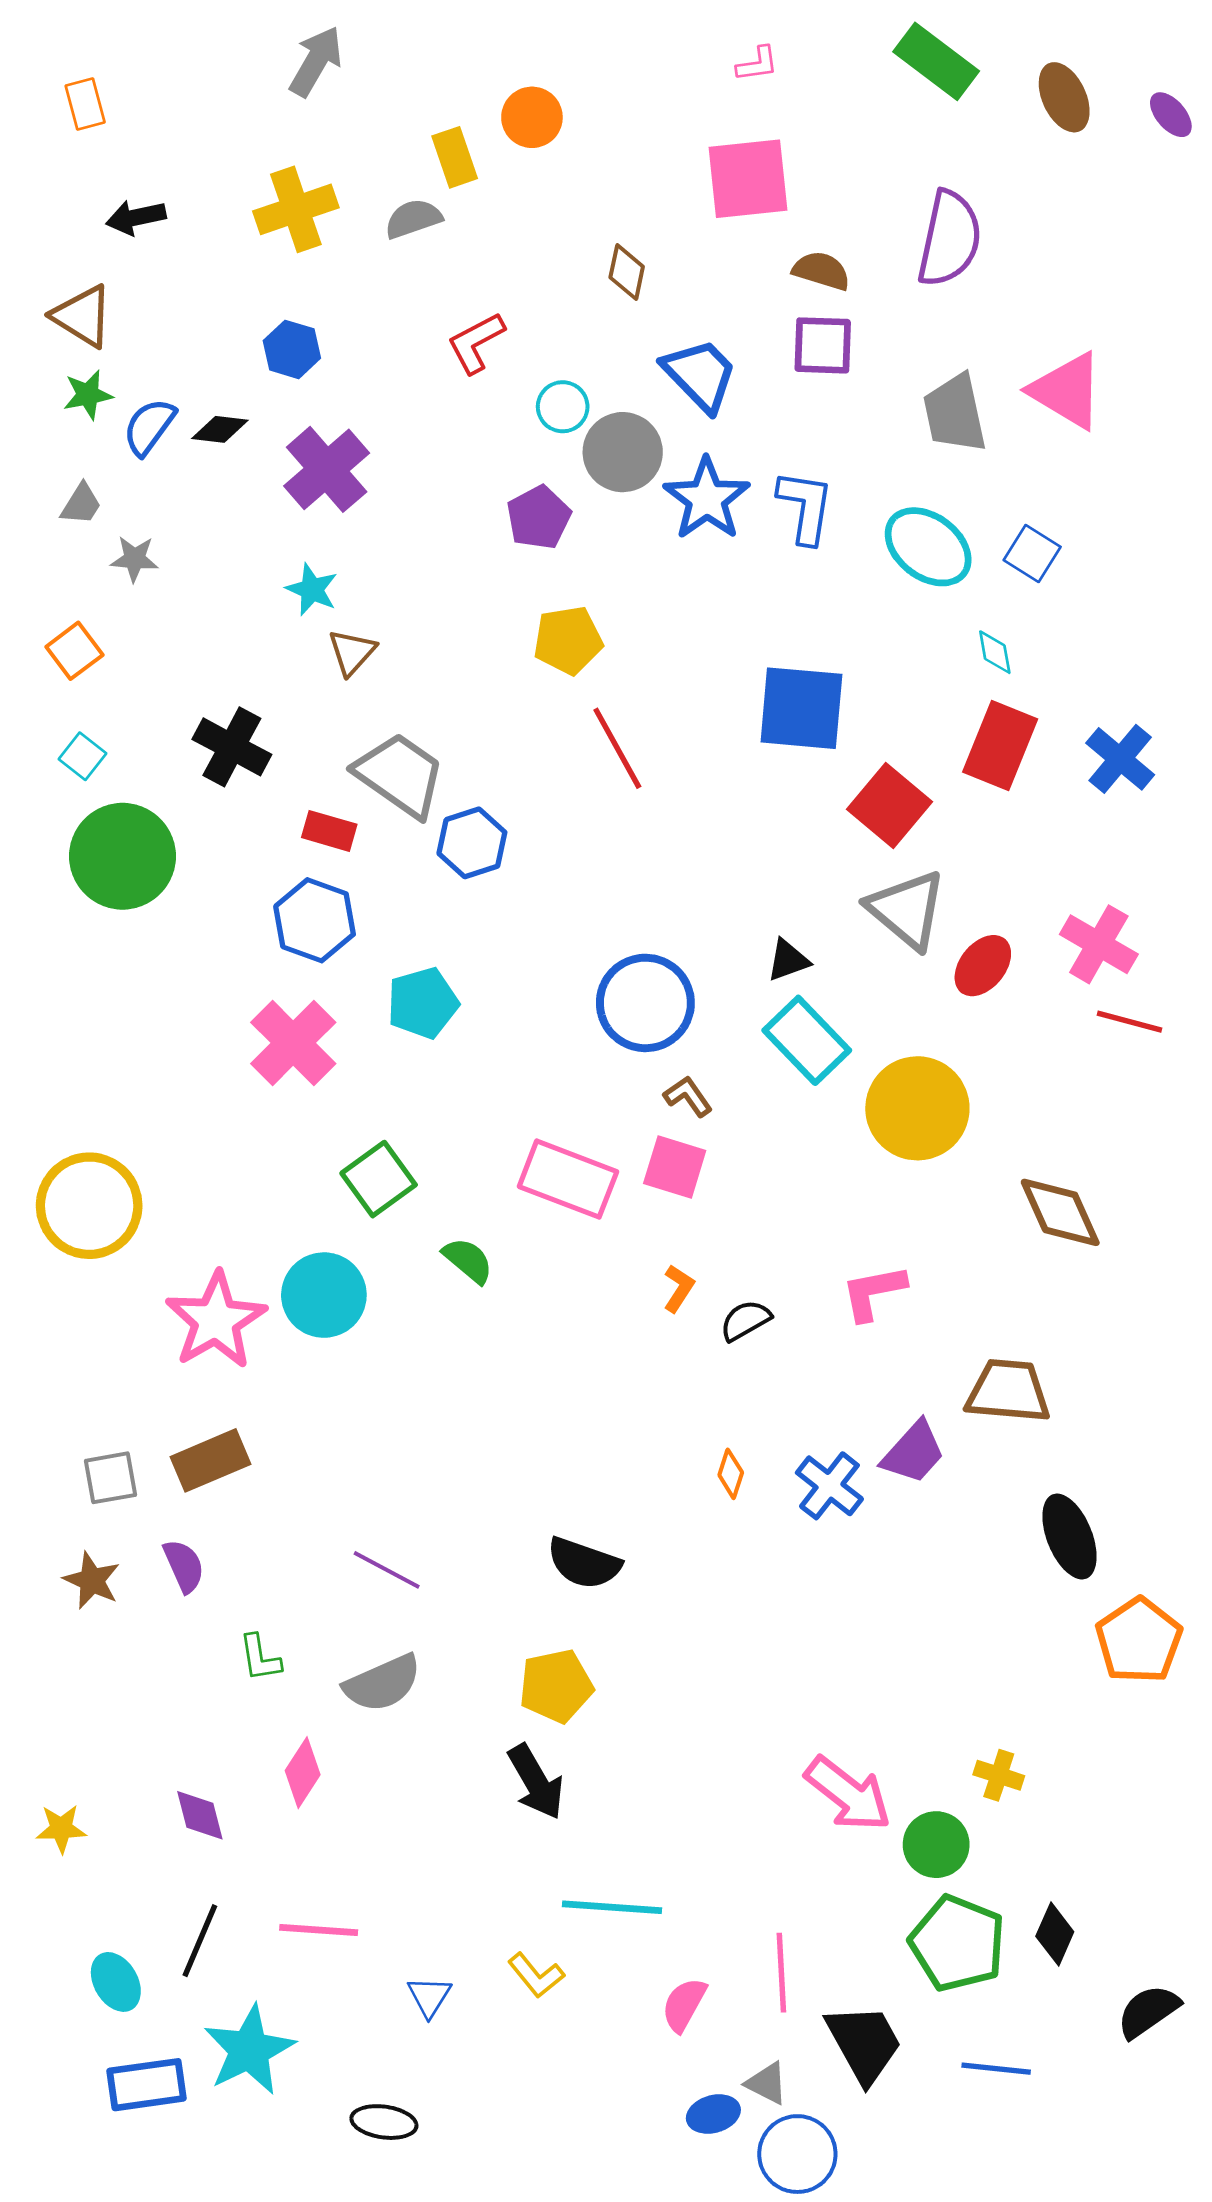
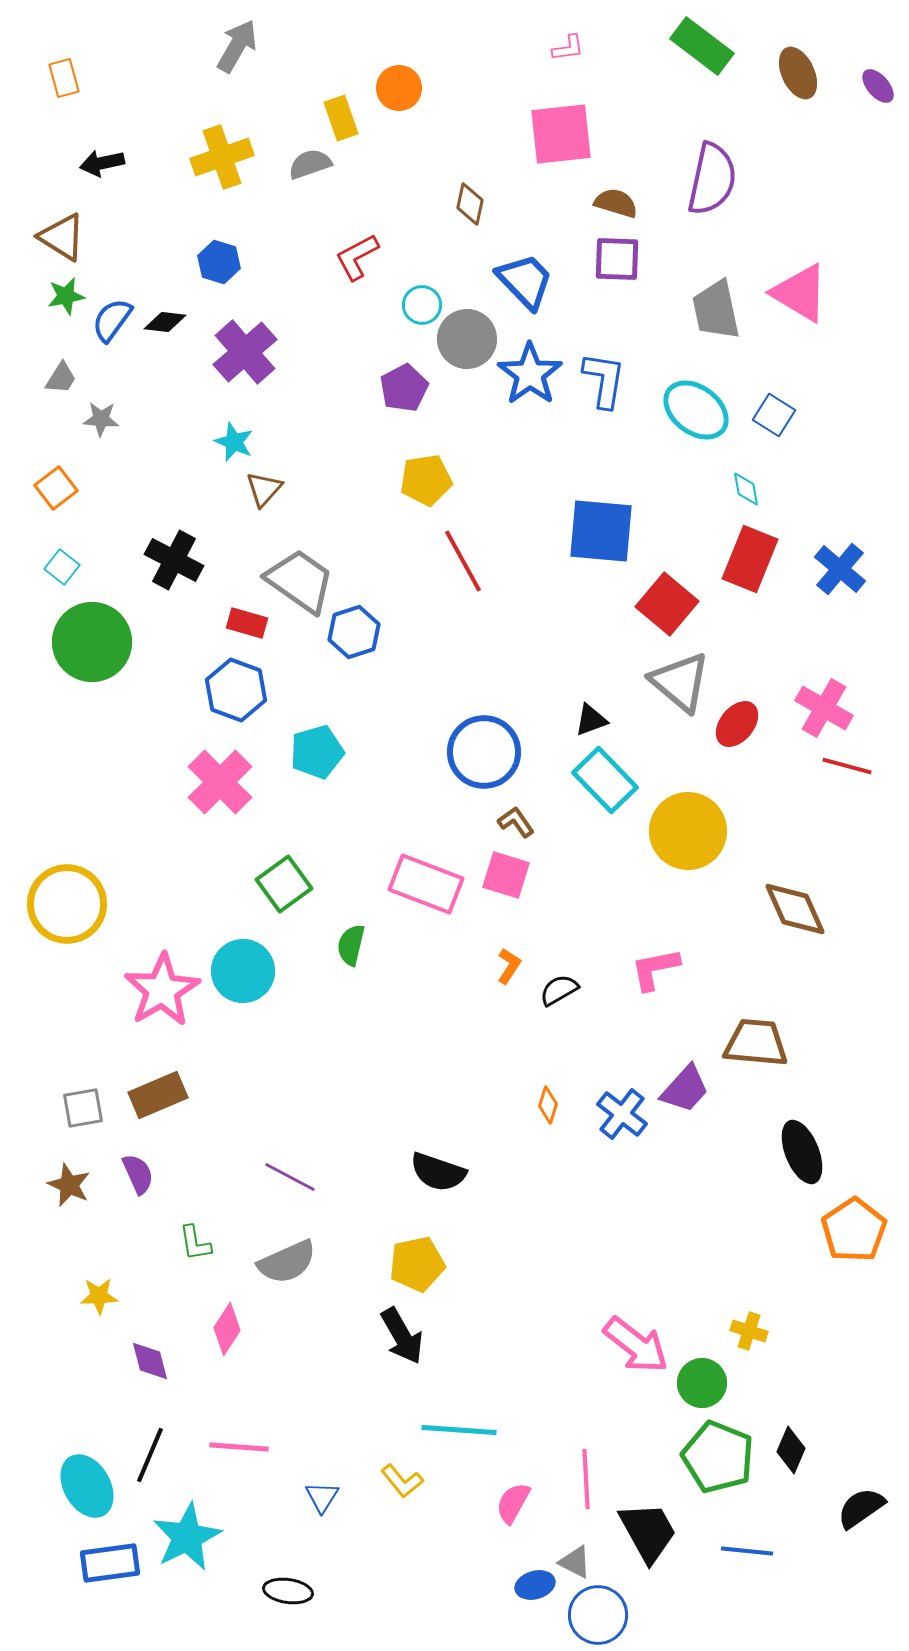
green semicircle: (468, 1260) -> (351, 945), turned -117
yellow star: (61, 1829) -> (99, 1296), moved
cyan ellipse: (116, 1982) -> (87, 1486), size x1.4

